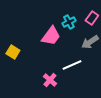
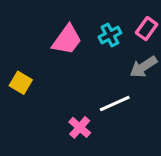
pink trapezoid: (51, 36) -> (67, 40), moved

